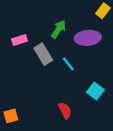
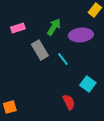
pink rectangle: (20, 40) -> (18, 28), moved
red semicircle: (65, 110) -> (69, 102), moved

